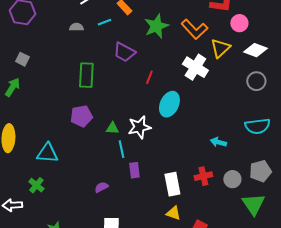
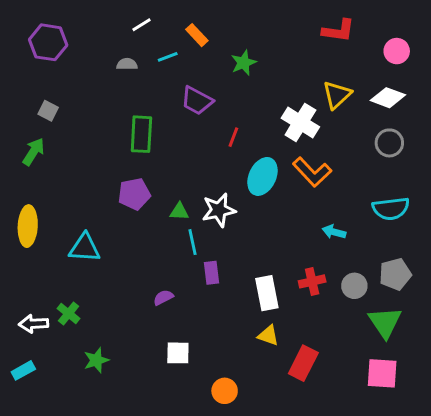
pink circle: (239, 23) -> (397, 51), moved
green star: (156, 26) -> (244, 63), size x0.7
orange L-shape: (194, 29) -> (312, 172), moved
green cross: (36, 185) -> (69, 314), moved

